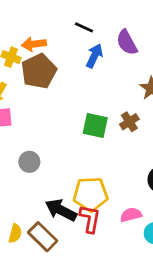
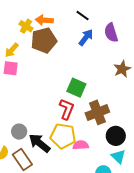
brown cross: (129, 122) -> (97, 112), moved, size x1.6
gray circle: (29, 162) -> (19, 132), moved
pink semicircle: (131, 215) -> (81, 145), moved
red L-shape: (90, 219) -> (67, 109), moved

